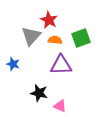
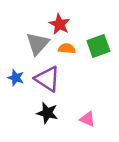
purple triangle: (61, 65) -> (47, 79), moved, turned 35
pink triangle: (60, 106) -> (87, 119), moved

